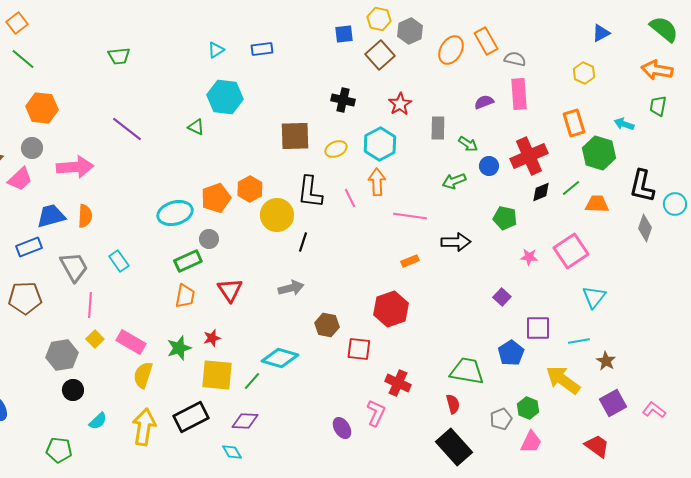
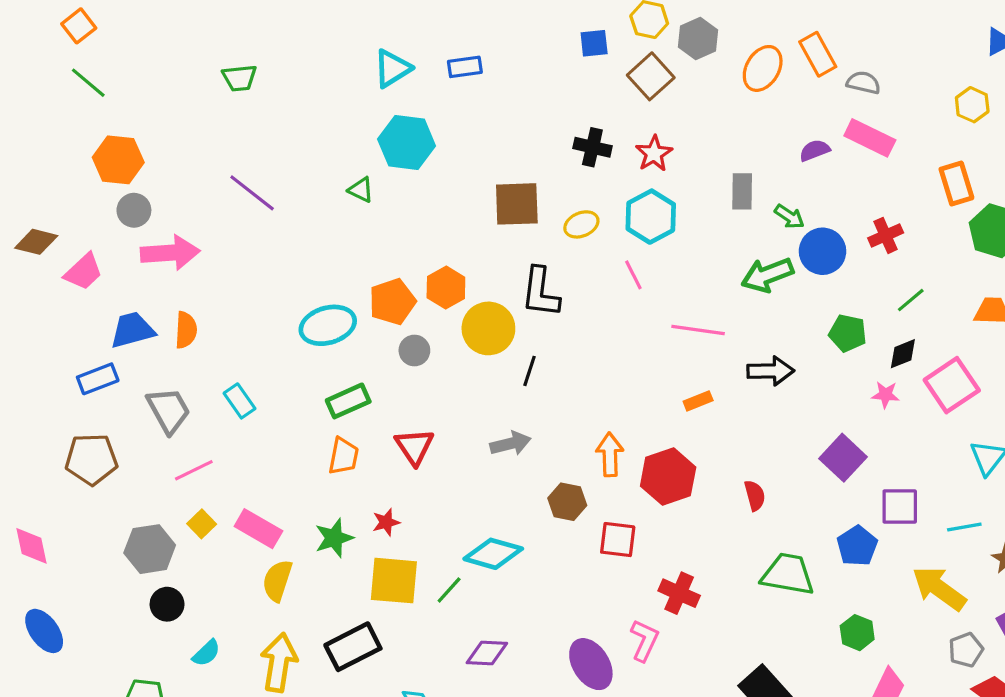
cyan triangle: (216, 50) -> (392, 68), size x1.5
pink rectangle: (519, 94) -> (870, 138), turned -60
red star: (400, 104) -> (654, 154), moved
gray circle: (32, 148) -> (134, 210), moved
red cross: (529, 156) -> (886, 235), size x0.6
blue circle: (489, 166) -> (823, 251), size x1.5
green arrow: (454, 181) -> (767, 275), size x1.4
orange arrow: (377, 182) -> (610, 454), moved
green line: (571, 188) -> (911, 300), moved
black diamond: (541, 192) -> (903, 354), moved
pink line: (350, 198) -> (633, 275), moved
gray circle: (209, 239) -> (414, 351), moved
purple square: (502, 297) -> (843, 458), size x1.6
pink line: (90, 305) -> (194, 470), turned 60
red semicircle: (453, 404) -> (755, 495), moved
green hexagon: (528, 408) -> (857, 633), moved
gray pentagon: (501, 419) -> (966, 650), moved
purple diamond: (245, 421) -> (487, 653), moved
purple ellipse: (342, 428) -> (591, 664), size x1.5

